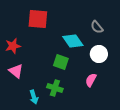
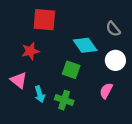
red star: (13, 46) -> (30, 51), moved
cyan arrow: (34, 97) -> (40, 94), moved

